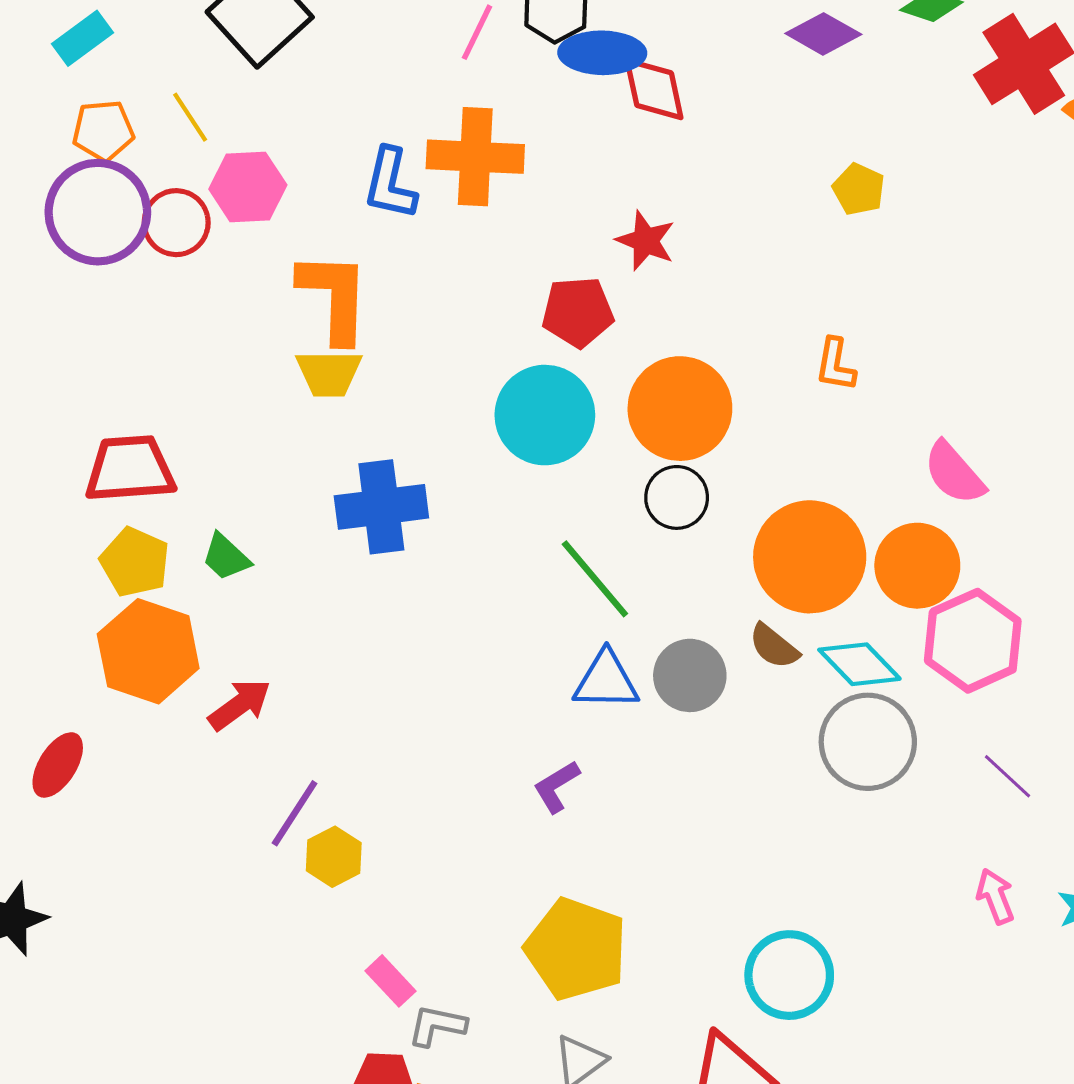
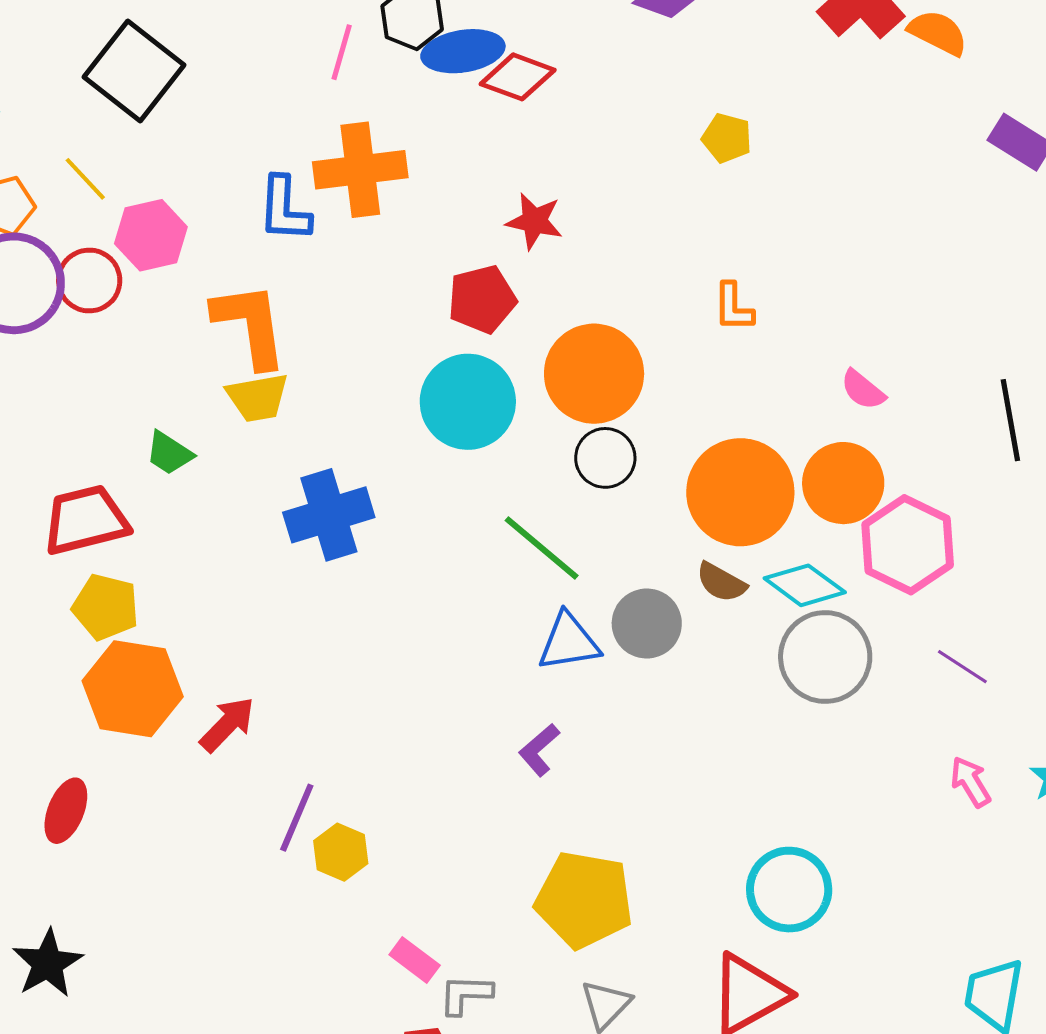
red diamond: (654, 89) -> (518, 77), turned -48
pink semicircle: (954, 473) -> (863, 390), size x0.7
green trapezoid: (226, 557) -> (169, 453), moved

